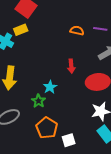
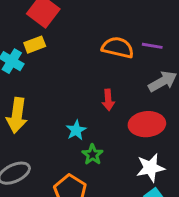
orange semicircle: (77, 31) -> (118, 47), size x1.5
green star: (38, 101) -> (92, 155), moved

